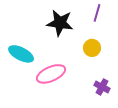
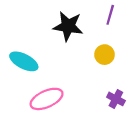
pink ellipse: (51, 74) -> (47, 99), moved

